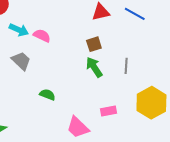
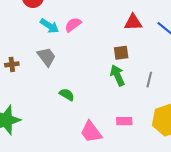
pink semicircle: (42, 36) -> (73, 25), moved, turned -72

